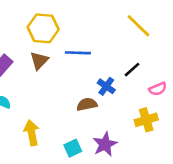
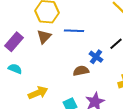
yellow arrow: (32, 133) -> (38, 93), turned 78

